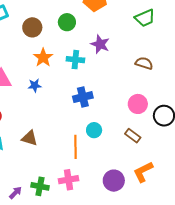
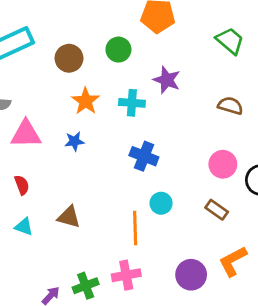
green trapezoid: (145, 18) -> (230, 41), turned -115
blue cross: (83, 97) -> (144, 156), turned 36
green cross: (40, 186) -> (86, 286), turned -30

